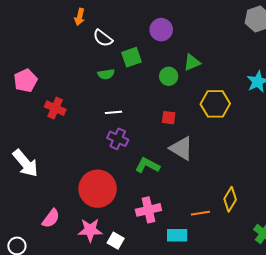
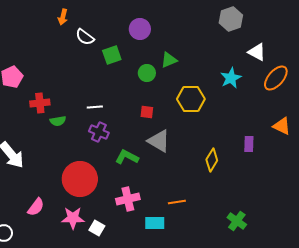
green semicircle: (106, 74) -> (58, 121), moved
red cross: (55, 108) -> (40, 103), turned -30
yellow diamond: (230, 199) -> (212, 160), moved

